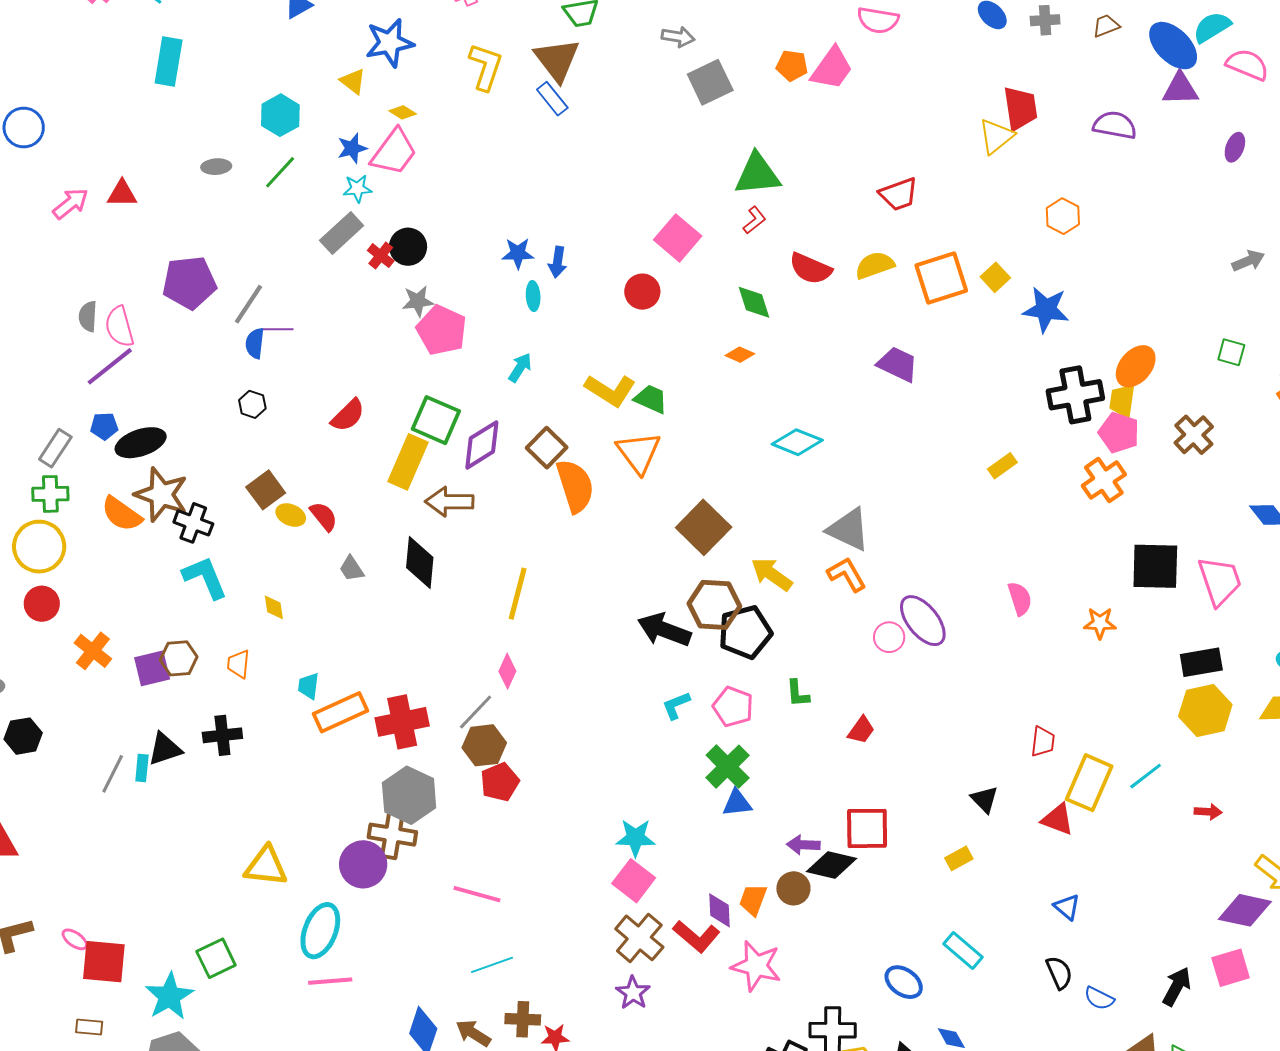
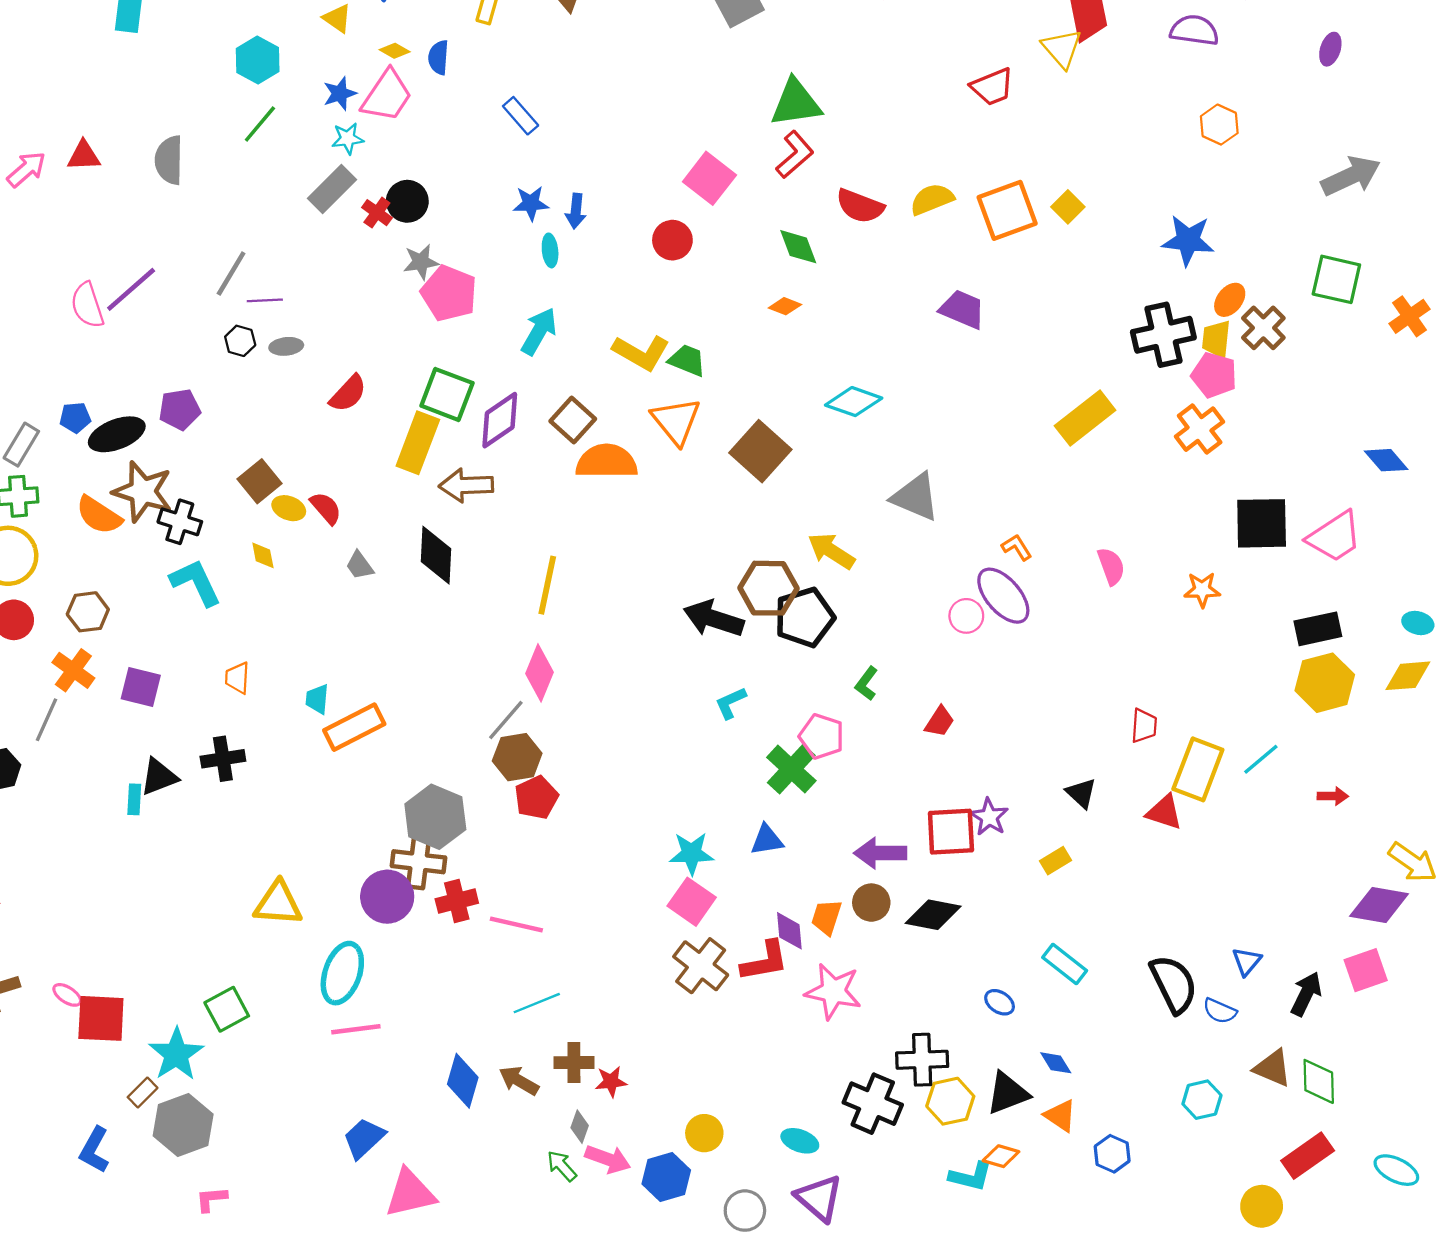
blue rectangle: (552, 99) -> (521, 116), moved
yellow triangle: (996, 136) -> (1062, 48), turned -30
gray ellipse: (216, 167) -> (286, 346), moved
red trapezoid: (899, 194) -> (992, 87), moved
orange hexagon: (1063, 216) -> (1219, 125), moved
red L-shape: (754, 220) -> (795, 155), size x1.5
gray arrow: (1248, 261) -> (1351, 176), size x1.6
purple pentagon: (189, 283) -> (180, 409), moved, size x0.7
blue star: (1046, 309) -> (1188, 240), moved
gray semicircle: (88, 316) -> (169, 160), moved, size x1.4
blue semicircle: (255, 343) -> (438, 57), moved
green square: (1231, 352) -> (1336, 279), size x1.6
purple line: (110, 366) -> (131, 289), moved
orange ellipse: (1136, 366) -> (1230, 300), size x0.7
cyan arrow: (520, 367) -> (539, 331), size x1.4
black hexagon: (252, 404) -> (240, 341), moved
brown cross: (1194, 435) -> (1263, 328), moved
yellow rectangle: (1002, 466) -> (1085, 418), size x1.8
orange semicircle: (575, 486) -> (607, 462), turned -70
brown square: (704, 527) -> (760, 451), moved
orange L-shape: (847, 574) -> (1017, 547), moved, size x0.7
pink trapezoid: (1220, 581) -> (1335, 537), turned 78
yellow diamond: (274, 607) -> (263, 555), moved
brown hexagon: (179, 658) -> (88, 612), moved
purple square: (152, 668) -> (141, 687), turned 30
pink diamond: (507, 671) -> (540, 673), size x1.4
green L-shape: (798, 693) -> (866, 683), turned 44
pink pentagon: (733, 707) -> (822, 736), moved
red cross: (402, 722) -> (457, 901), moved, size x0.7
gray line: (113, 774) -> (46, 720), moved
blue triangle: (737, 803) -> (767, 840), moved
purple arrow: (803, 845) -> (880, 853), size x1.4
black diamond: (832, 865) -> (933, 915), moved
blue triangle: (1067, 907) -> (1247, 961), moved, turned 32
red L-shape: (696, 936) -> (765, 961), turned -48
black semicircle: (1059, 973) -> (1174, 984), size x1.6
blue ellipse: (904, 982) -> (1000, 1002), size x0.7
purple star: (633, 993) -> (989, 817), moved
brown rectangle: (89, 1027) -> (143, 1093), moved, turned -48

